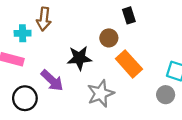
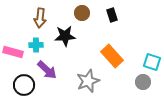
cyan cross: (23, 33) -> (36, 45), moved
brown circle: (109, 38) -> (82, 13), moved
black star: (79, 58) -> (65, 36), moved

